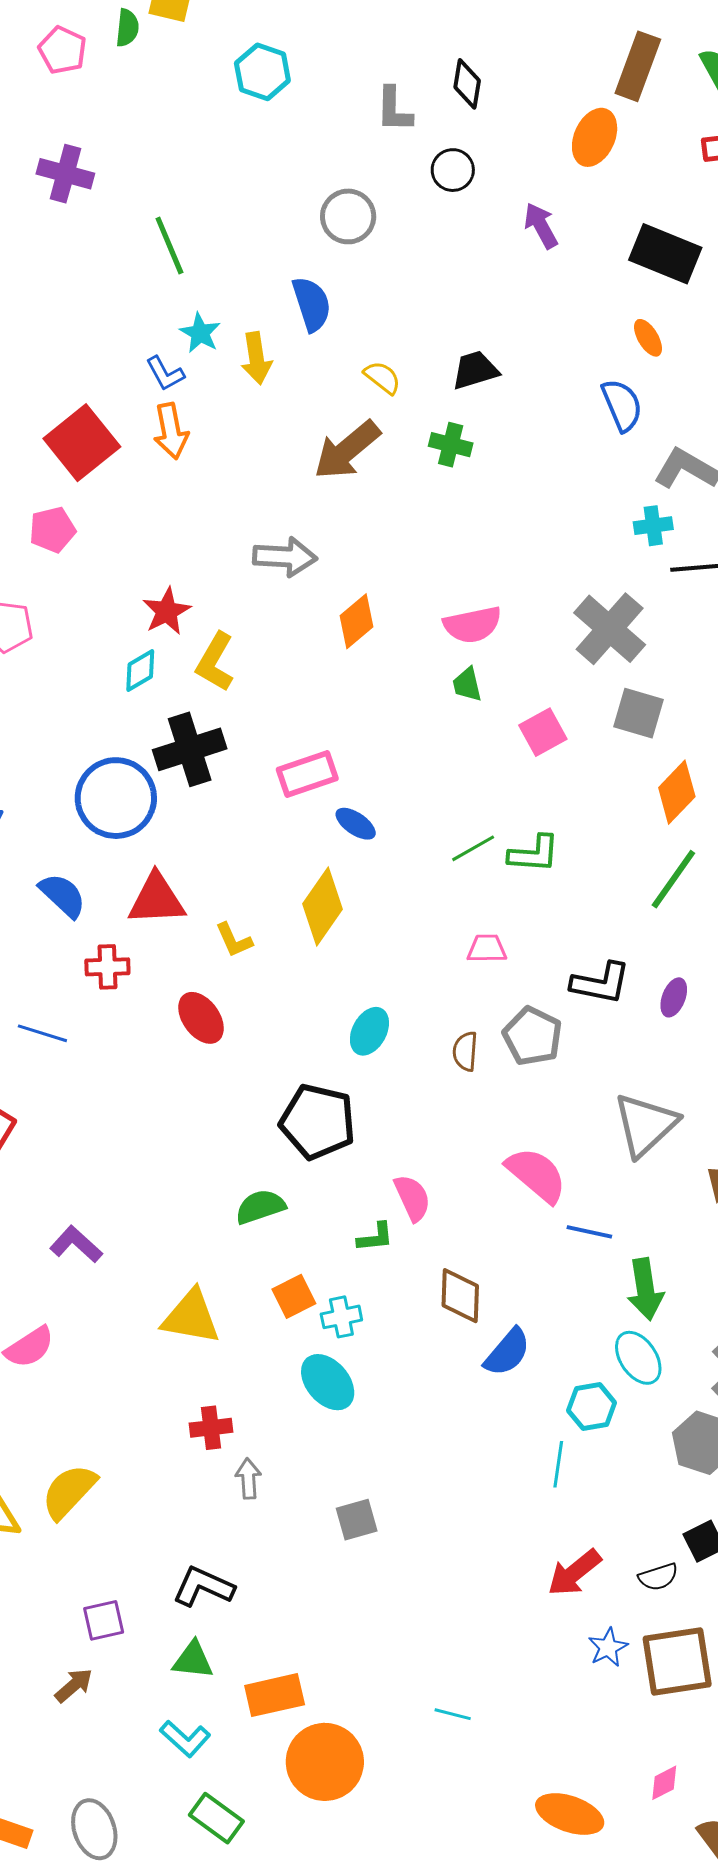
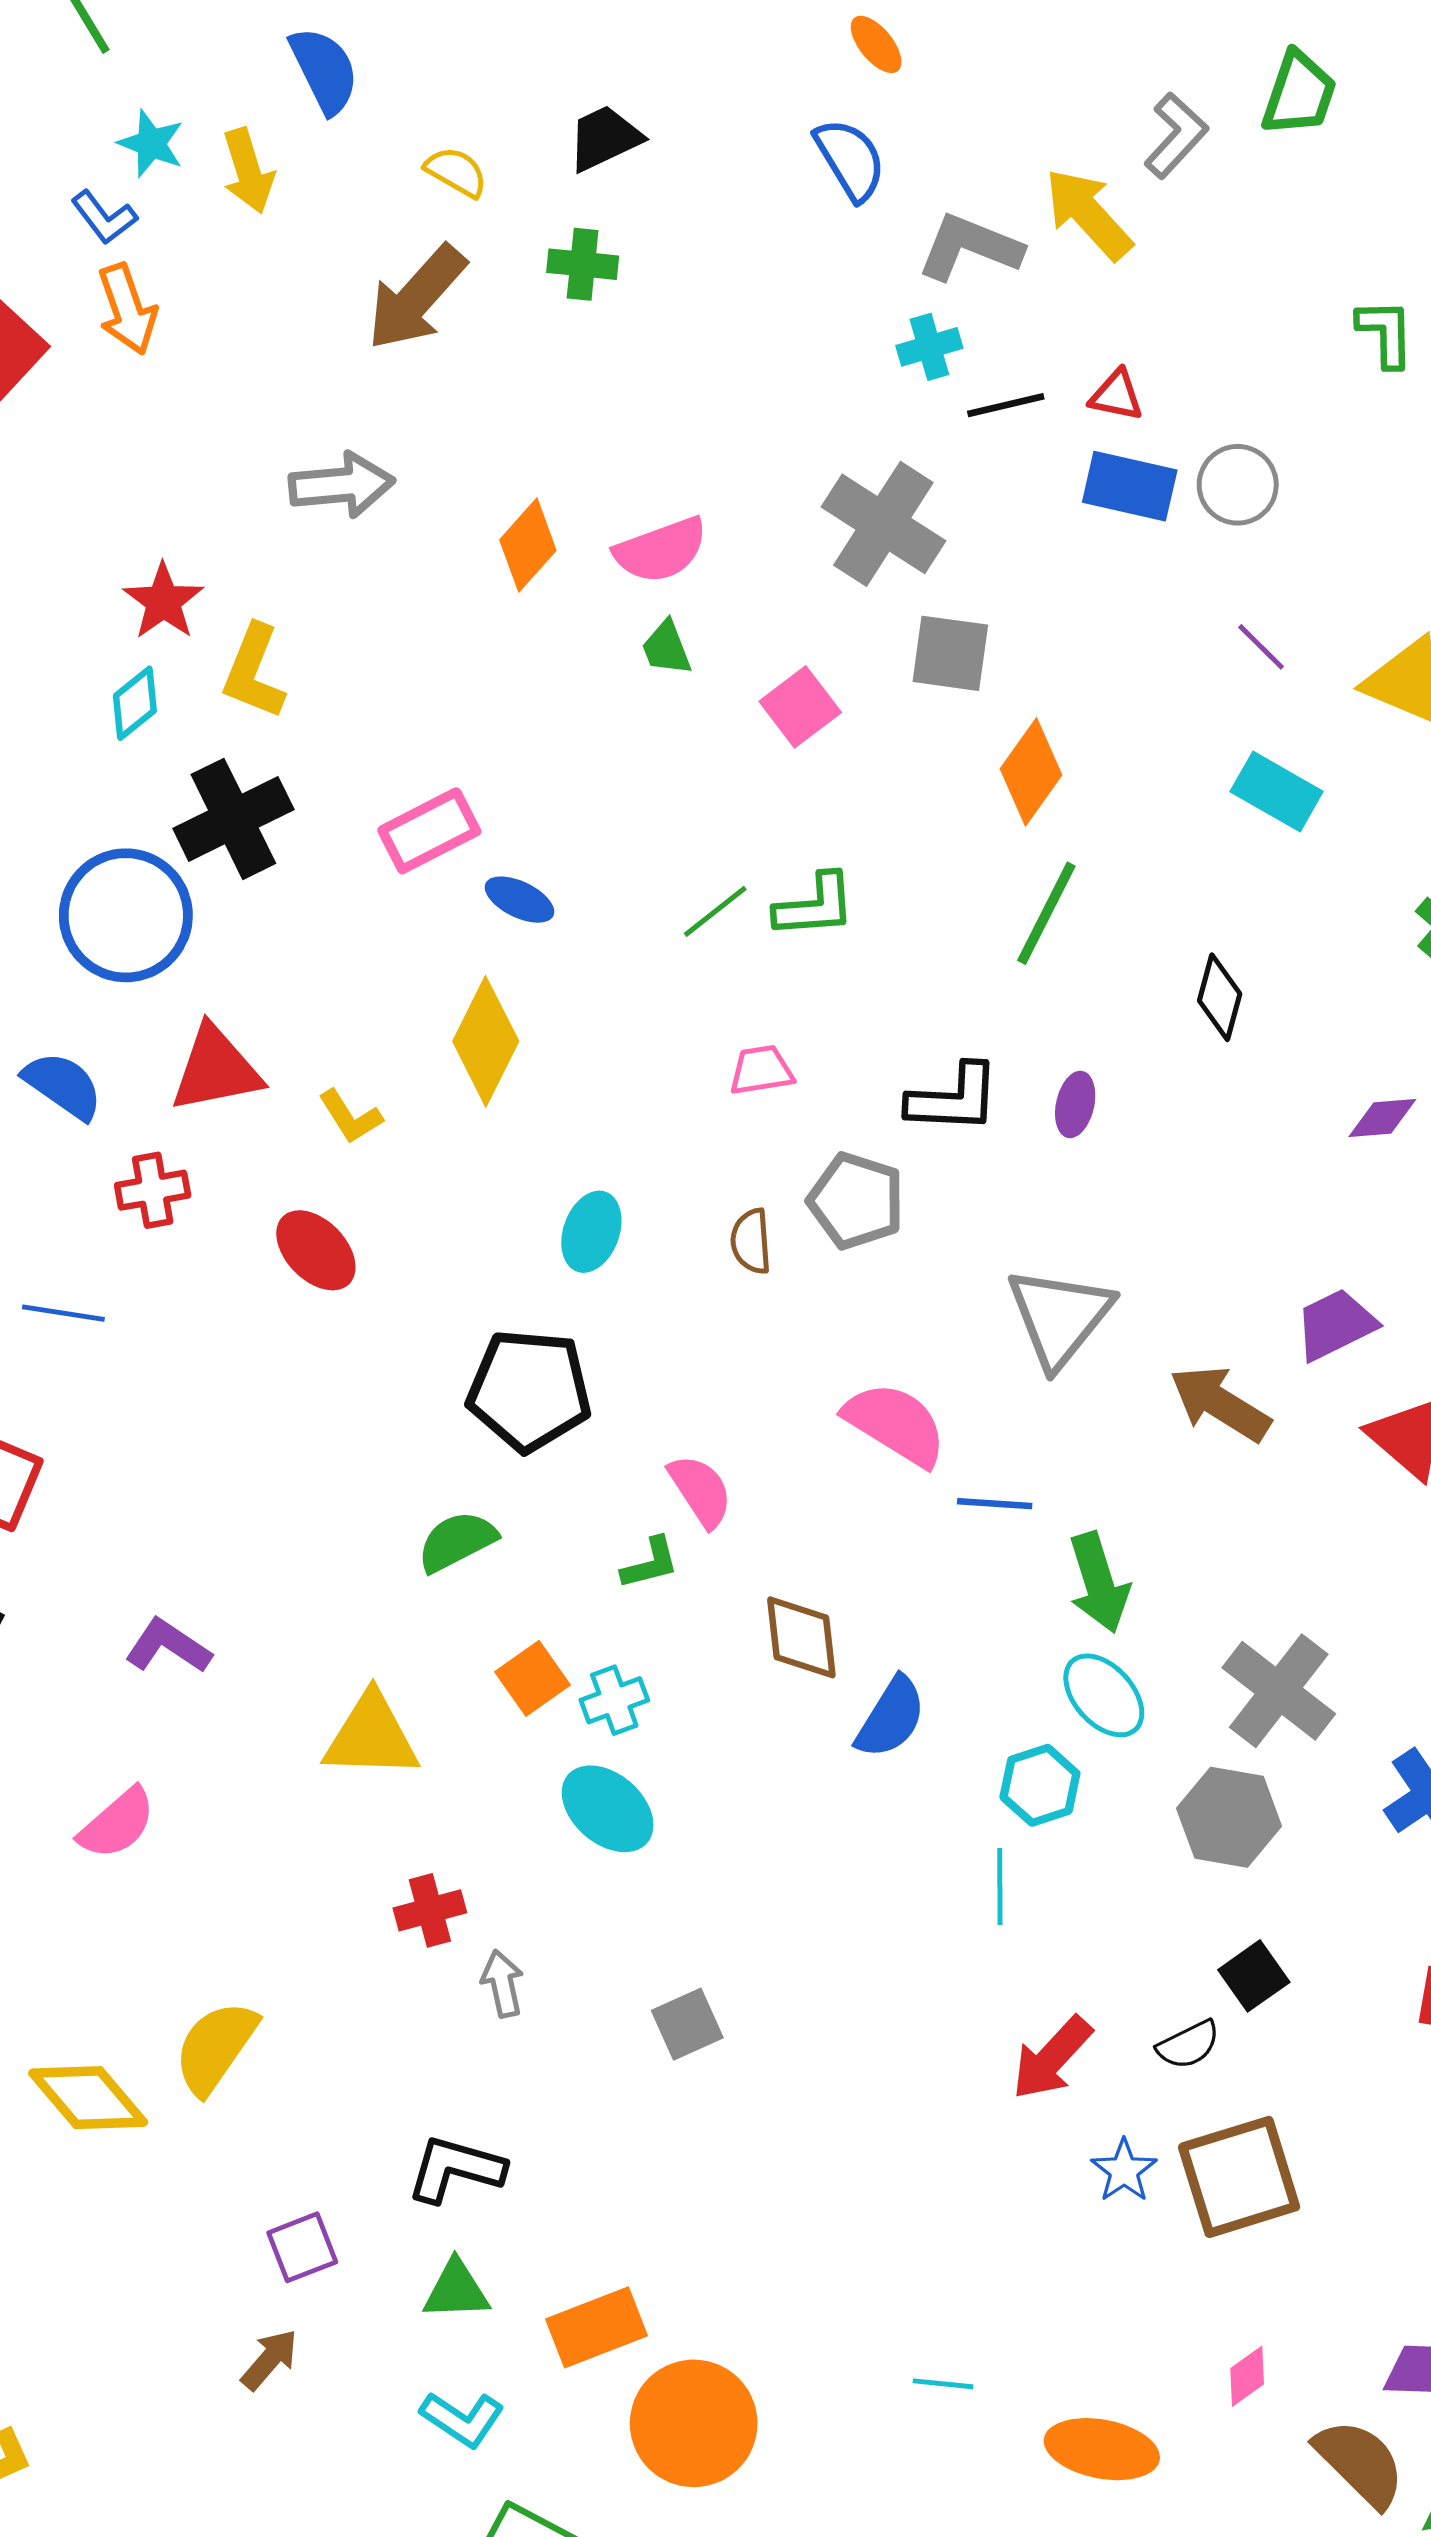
orange diamond: (356, 621) -> (528, 545), moved
cyan line: (453, 1714) -> (943, 2384), moved

